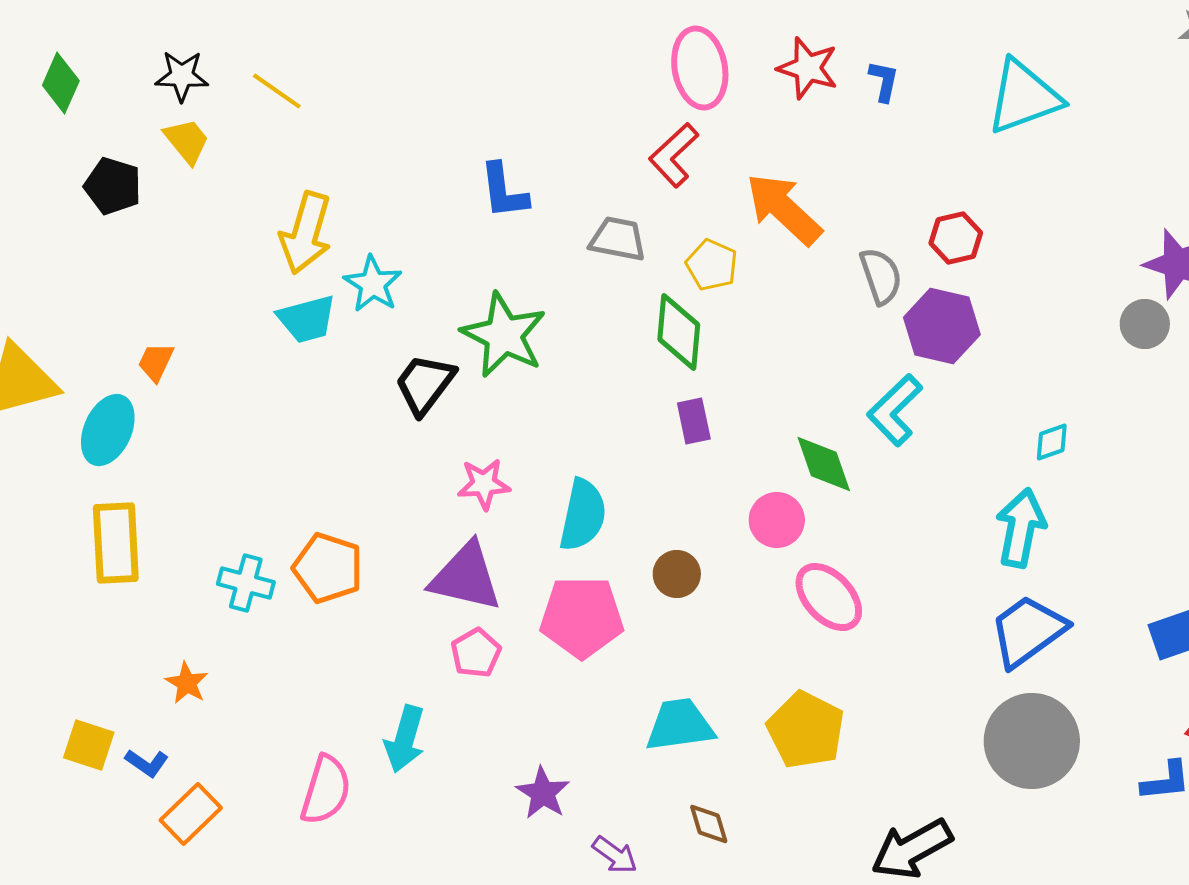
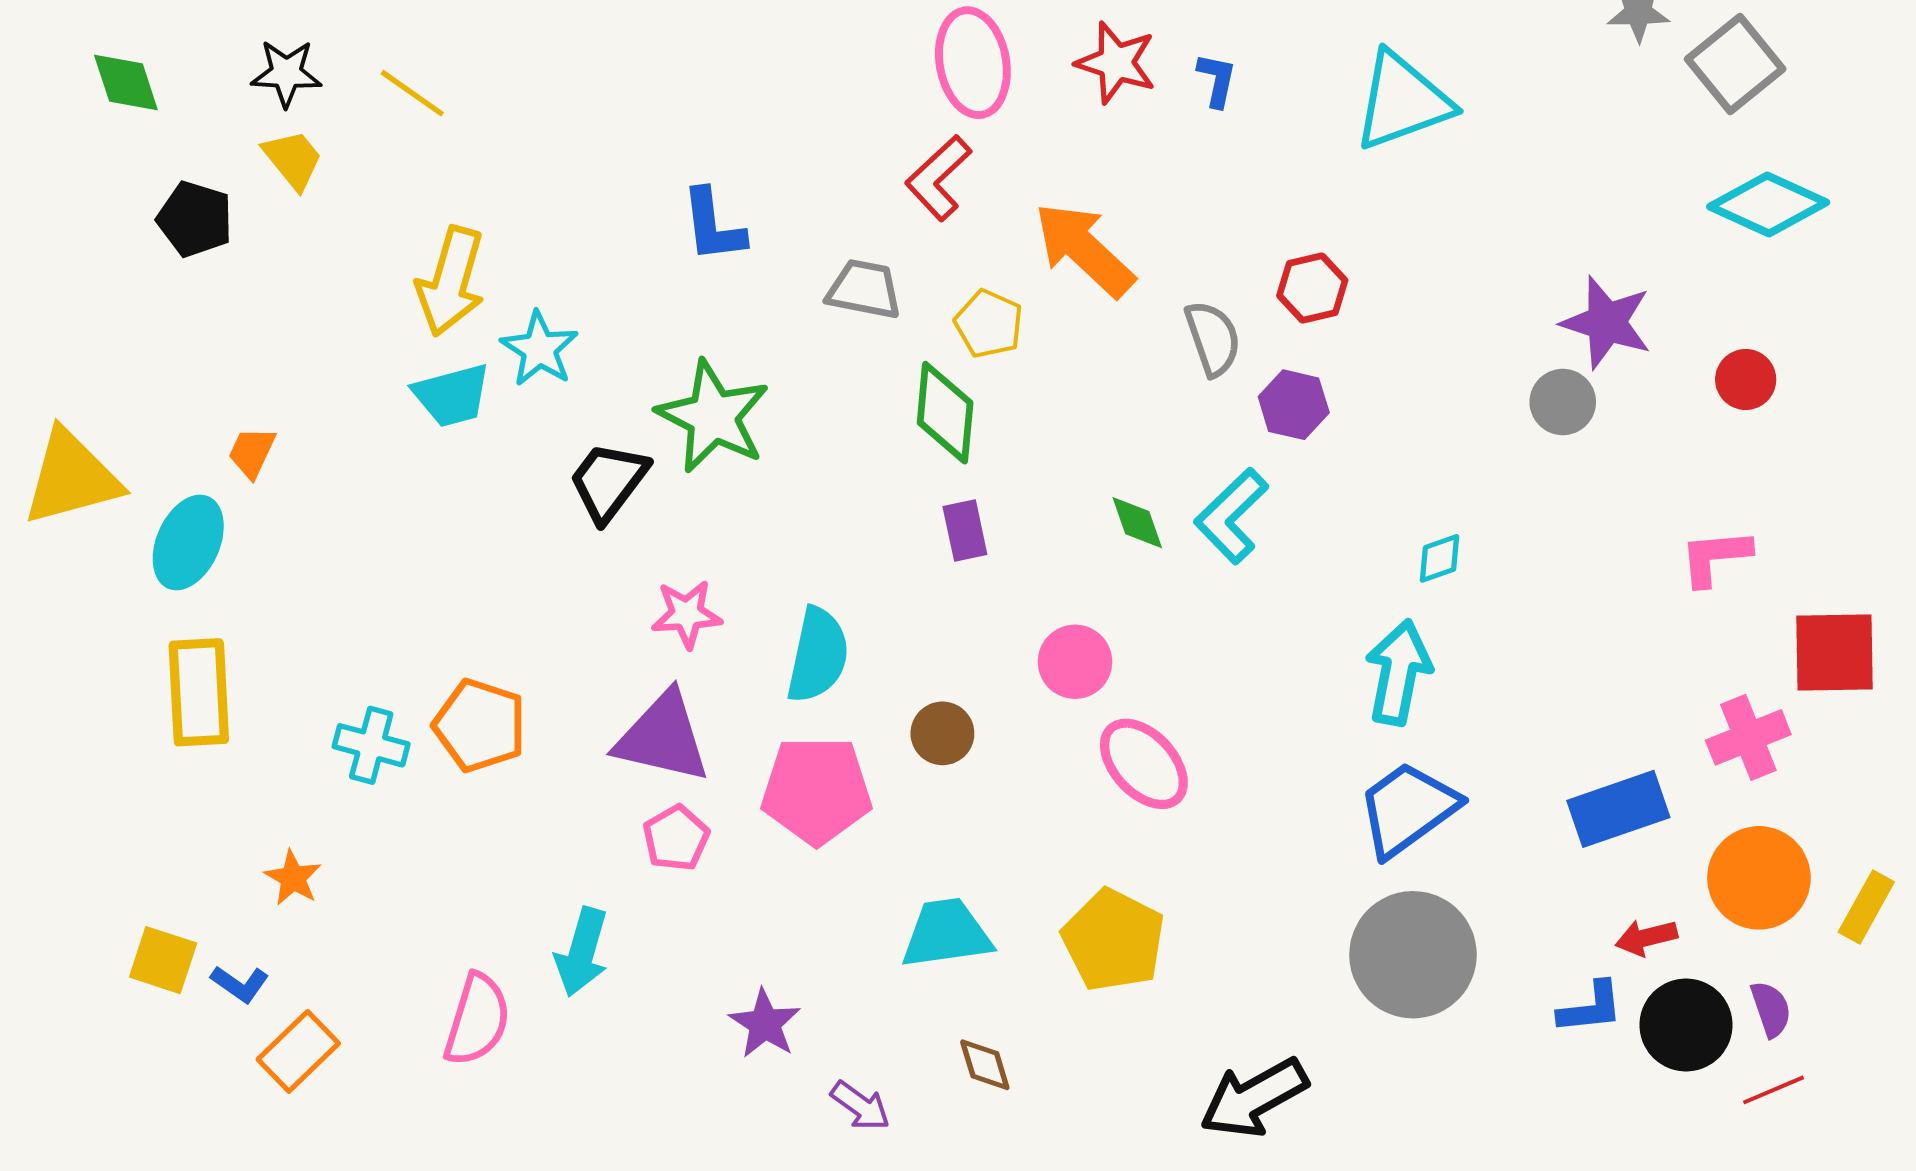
green diamond: (61, 83) -> (126, 83), turned -42
purple hexagon: (942, 326) -> (1294, 405), size x0.7
green diamond: (824, 464) -> (1137, 523), moved, size x0.7

